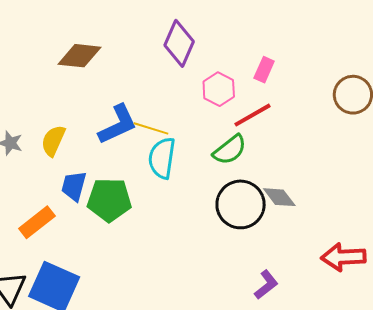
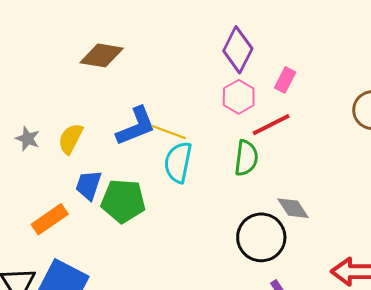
purple diamond: (179, 43) -> (238, 50), moved
green semicircle: (230, 150) -> (246, 158), turned -48
black circle: (241, 204) -> (261, 237), moved

